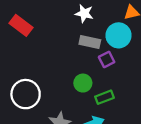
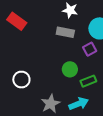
gray rectangle: (90, 42) -> (65, 32), moved
white circle: (26, 94) -> (21, 80), size x0.7

